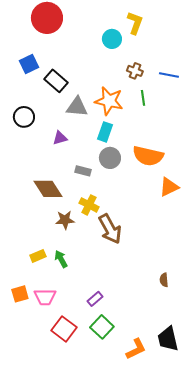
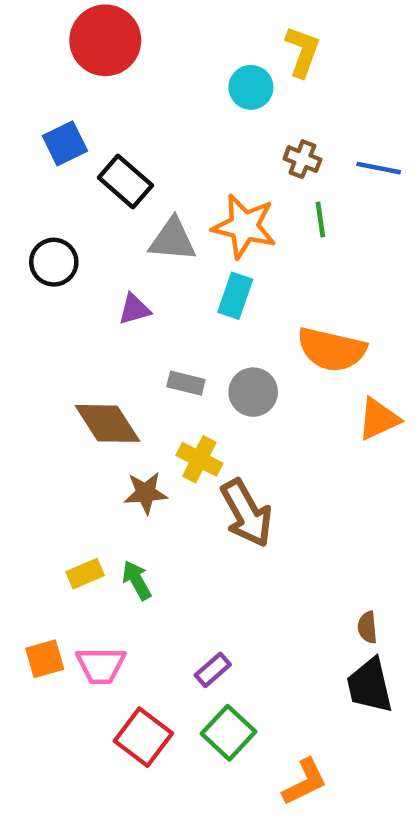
gray circle: (110, 158) -> (253, 392), moved
black trapezoid: (168, 339) -> (370, 686), moved

